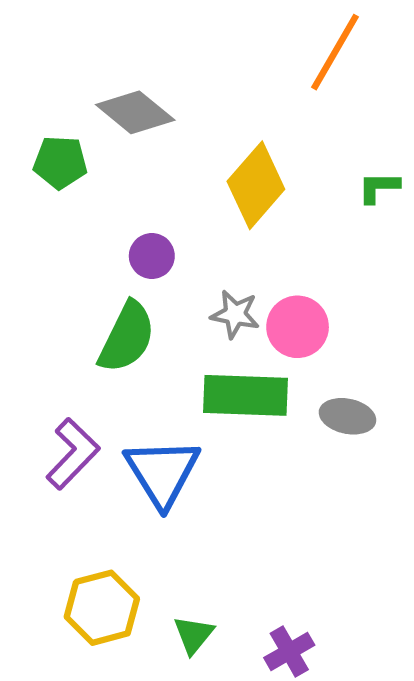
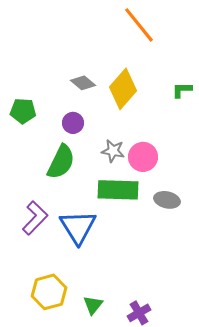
orange line: (335, 52) -> (139, 25), moved, turned -69
gray diamond: (135, 112) -> (83, 83), moved, size x0.7
green pentagon: (60, 162) -> (23, 111), moved

